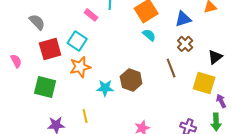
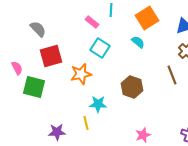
cyan semicircle: (149, 35) -> (138, 42), moved
cyan square: (77, 41) -> (100, 48), moved
green square: (45, 87) -> (34, 87), moved
cyan star: (105, 88) -> (98, 104), moved

